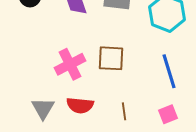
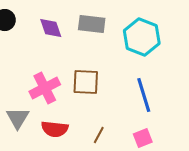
gray triangle: (43, 108) -> (18, 118), moved
brown line: (124, 111) -> (99, 135), turned 36

